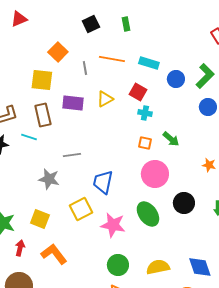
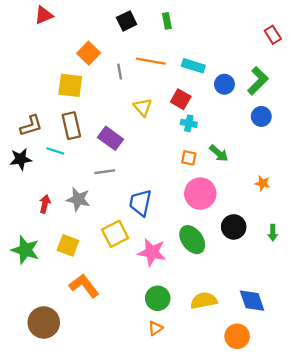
yellow triangle: (105, 99) -> (143, 107), turned -42
purple rectangle: (73, 103) -> (110, 138), moved, turned 30
red arrow: (20, 248) -> (45, 204), moved

